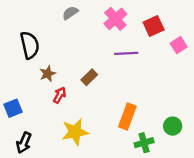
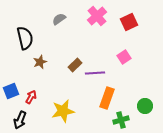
gray semicircle: (70, 13) -> (59, 19), moved
pink square: (179, 45) -> (124, 57), moved
purple line: (126, 53) -> (95, 73), moved
red arrow: (59, 95) -> (31, 97), moved

